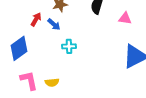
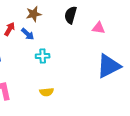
yellow semicircle: (52, 82) -> (47, 92), moved

